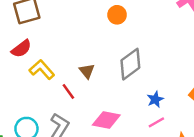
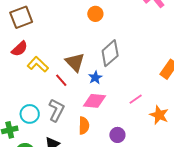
brown triangle: (87, 71) -> (75, 62), size x1.5
blue star: (155, 99) -> (95, 77), moved

